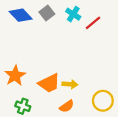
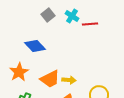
blue diamond: (21, 15) -> (35, 46), moved
red line: (93, 23) -> (90, 24), turned 35

